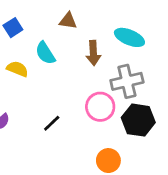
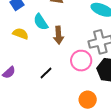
brown arrow: (93, 53) -> (59, 35), moved

